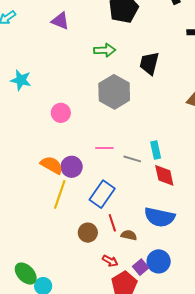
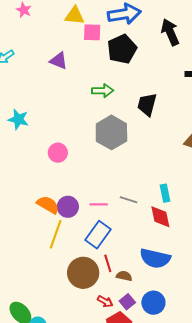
pink line: (104, 148) -> (99, 204), moved
cyan rectangle: (156, 150) -> (165, 193), moved
brown circle: (88, 233) -> (83, 273), size x1.6
purple square: (141, 267) -> (127, 302), moved

